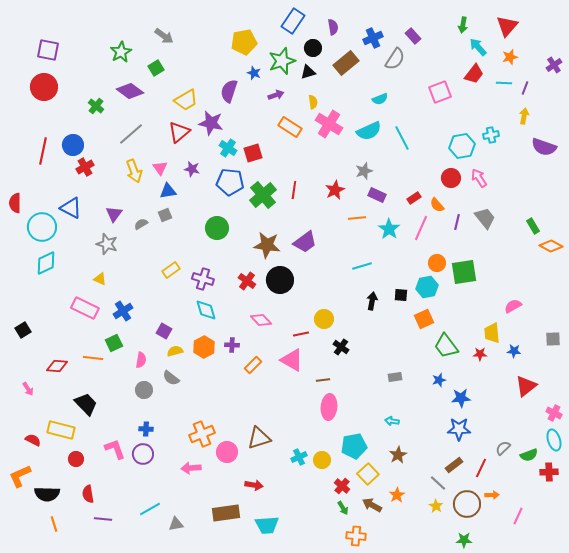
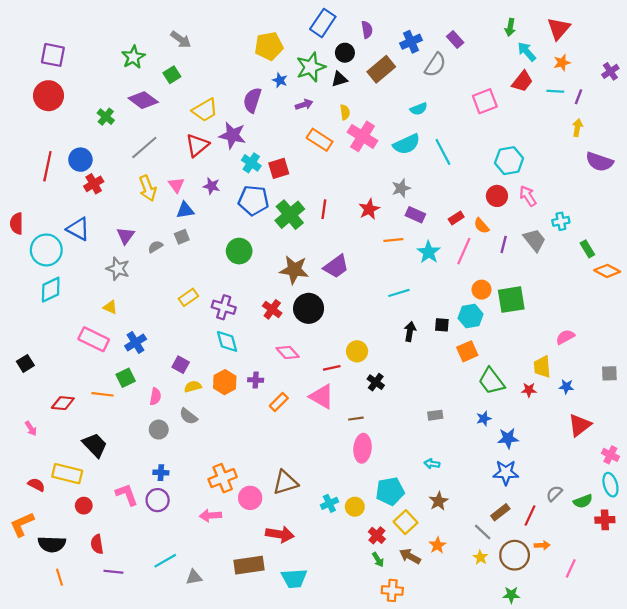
cyan cross: (491, 135) -> (561, 221), moved
red arrow: (254, 485) -> (280, 534), size x1.4

